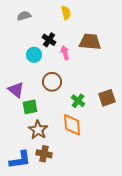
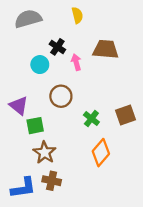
gray semicircle: (24, 16) -> (28, 19), size x1.6
orange diamond: (72, 125) -> (101, 153), moved, turned 45

